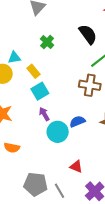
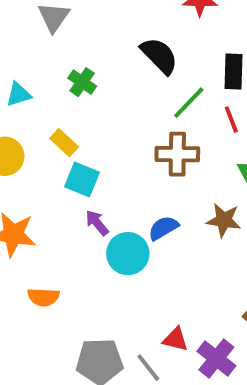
cyan triangle: (14, 58) -> (19, 94), moved
cyan square: (40, 91) -> (82, 180), turned -30
red triangle: (76, 167) -> (175, 339), moved

